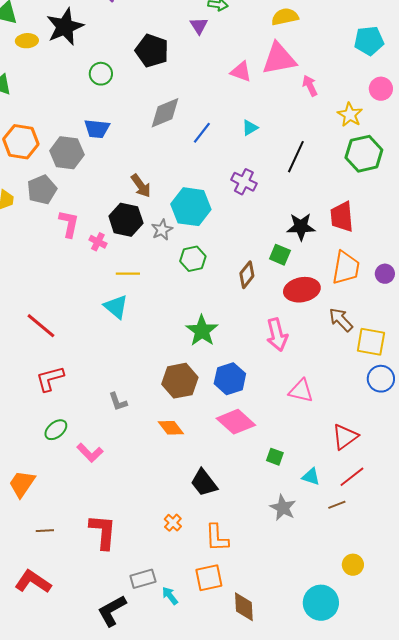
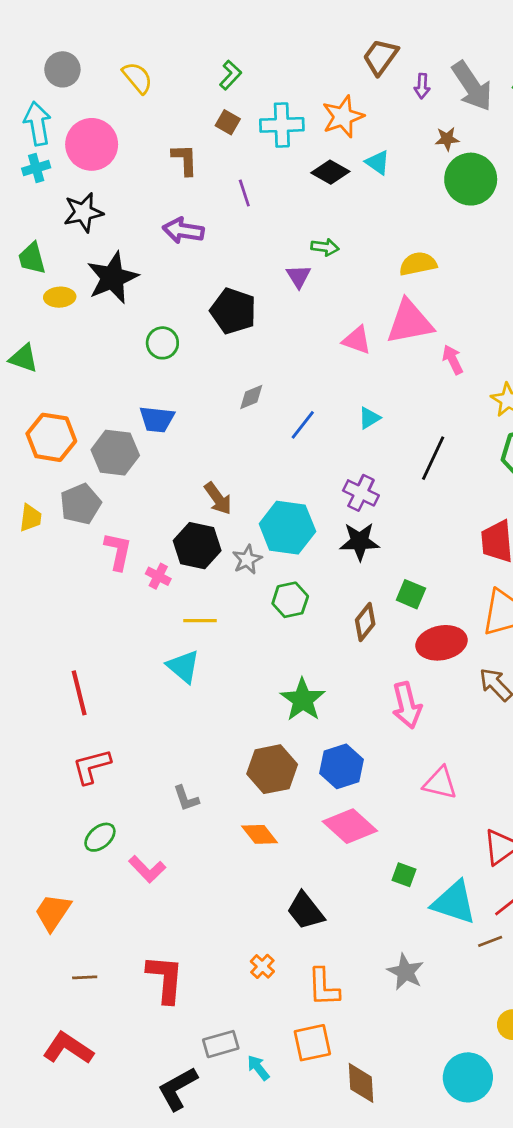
gray diamond: (165, 113) -> (251, 397), size x0.6
black star: (301, 227) -> (360, 541), moved
red line: (41, 326) -> (79, 693), turned 36
cyan triangle: (311, 477) -> (454, 902), size x1.8
gray star: (283, 508) -> (405, 972), moved

